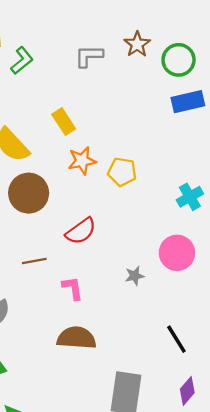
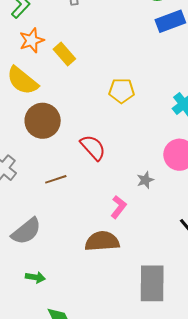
orange star: (82, 161) -> (32, 40), moved
red semicircle: (81, 231) -> (93, 147), turned -88
pink L-shape: (73, 288) -> (119, 207), moved, turned 55

